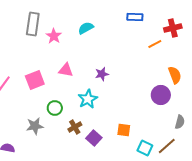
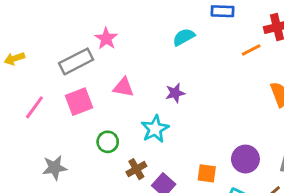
gray rectangle: (33, 24) -> (76, 61), moved, turned 55
cyan semicircle: (86, 28) -> (184, 37), moved
purple circle: (161, 95) -> (245, 159), moved
gray star: (35, 126) -> (55, 168), moved

